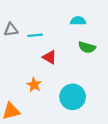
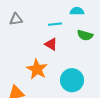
cyan line: (35, 35) -> (55, 24), moved
orange star: (34, 85) -> (37, 69), size x1.5

